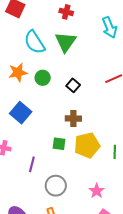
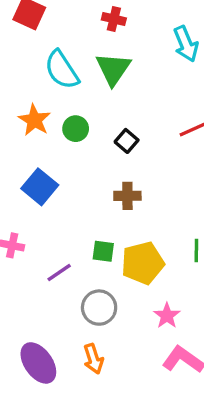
orange star: (18, 72) -> (34, 120), turned -30
green square: (59, 144) -> (103, 251), moved
yellow pentagon: (87, 145) -> (143, 263), moved
purple line: (32, 164) -> (59, 272), turned 42

